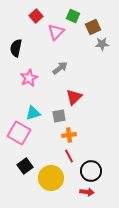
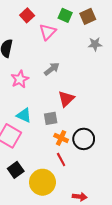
brown square: (93, 27) -> (88, 16), moved
cyan triangle: (33, 113) -> (24, 115), turned 42
orange cross: (69, 135) -> (61, 138), turned 32
black circle: (91, 171) -> (84, 139), moved

